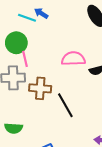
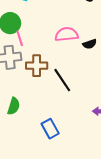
green semicircle: (14, 128) -> (14, 106), turned -72

